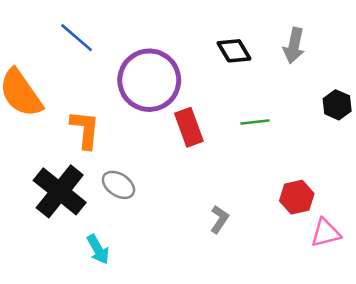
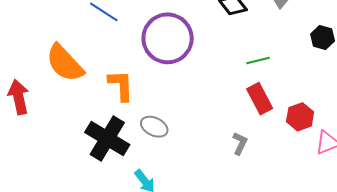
red rectangle: (189, 127) -> (260, 99), moved

